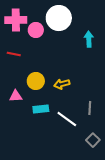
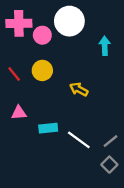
red line: (14, 54) -> (14, 74), moved, turned 40
yellow circle: (36, 81) -> (42, 70), moved
yellow arrow: (62, 84) -> (79, 89), moved, turned 42
gray line: (90, 108) -> (111, 141), moved, turned 48

